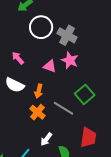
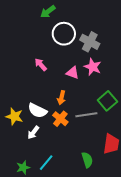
white semicircle: (15, 85) -> (37, 111), moved
gray line: (63, 108) -> (86, 115), turned -40
white arrow: (46, 139) -> (33, 133), moved

